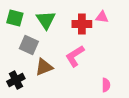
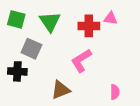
brown triangle: (44, 67) -> (61, 90), moved
black cross: (16, 80) -> (17, 71), moved, turned 30

